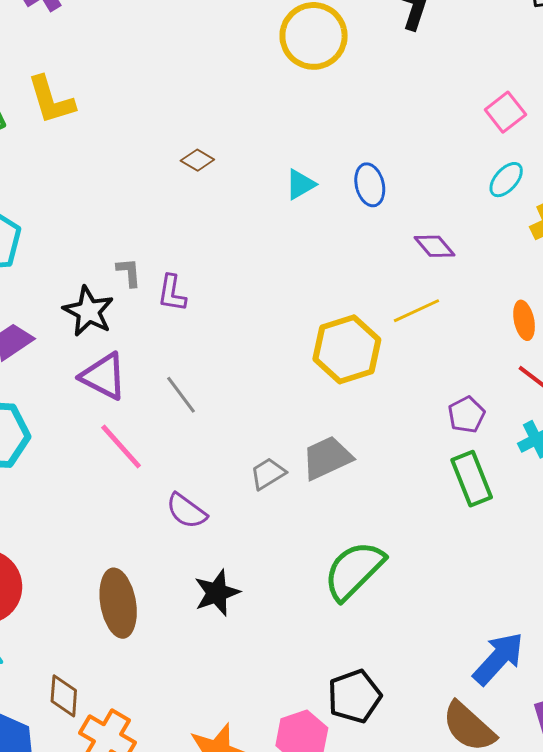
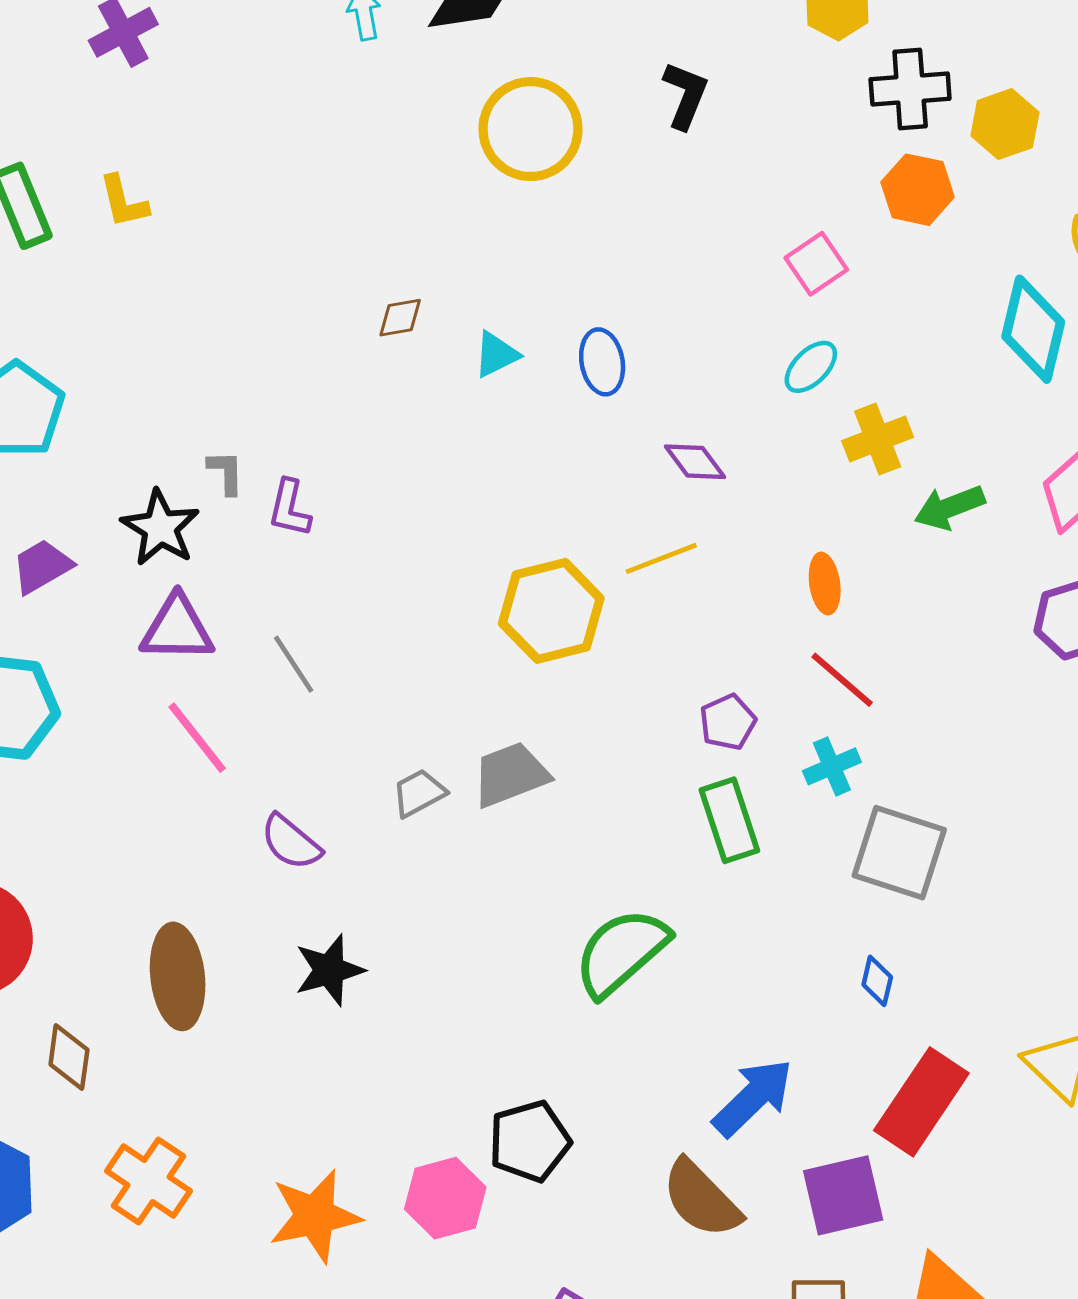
yellow L-shape: (51, 100) -> (124, 202), size x0.7
brown diamond: (197, 160) -> (400, 318), moved, turned -44
purple triangle: (104, 376) -> (177, 629), turned -30
green semicircle: (354, 570) -> (621, 952), moved
brown diamond: (64, 696) -> (69, 1057), moved

